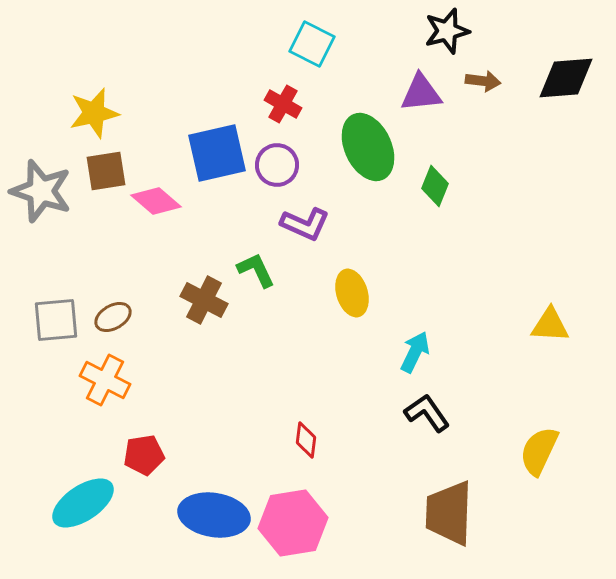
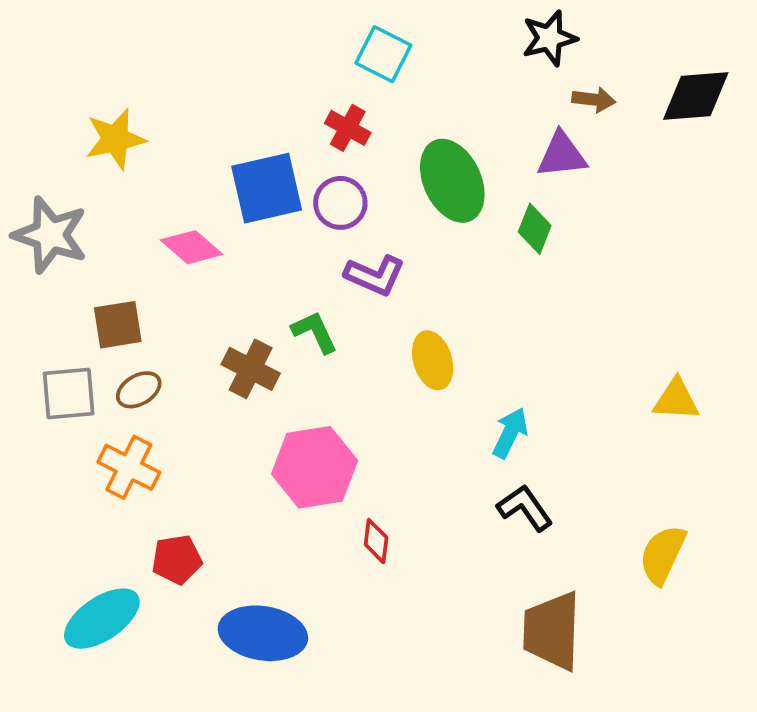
purple triangle: (421, 93) -> (562, 155), moved
brown square: (106, 171) -> (118, 325), moved
pink hexagon: (293, 523) -> (315, 467), moved

